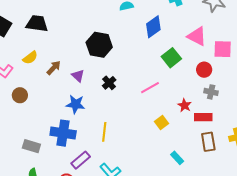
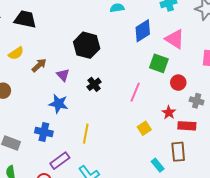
pink triangle: (197, 36) -> (175, 39), moved
green square: (171, 58) -> (159, 63), turned -36
red circle: (204, 70) -> (178, 83), moved
pink line: (150, 88) -> (135, 92), turned -42
blue cross: (63, 133) -> (44, 132), size x0.7
brown rectangle: (208, 142) -> (178, 152), moved

